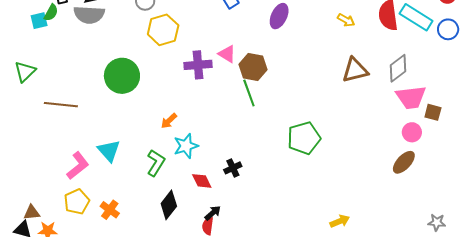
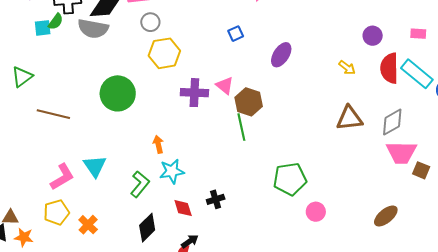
orange arrow: (169, 121) -> (158, 144), turned 114
pink circle: (412, 132) -> (316, 212), moved

